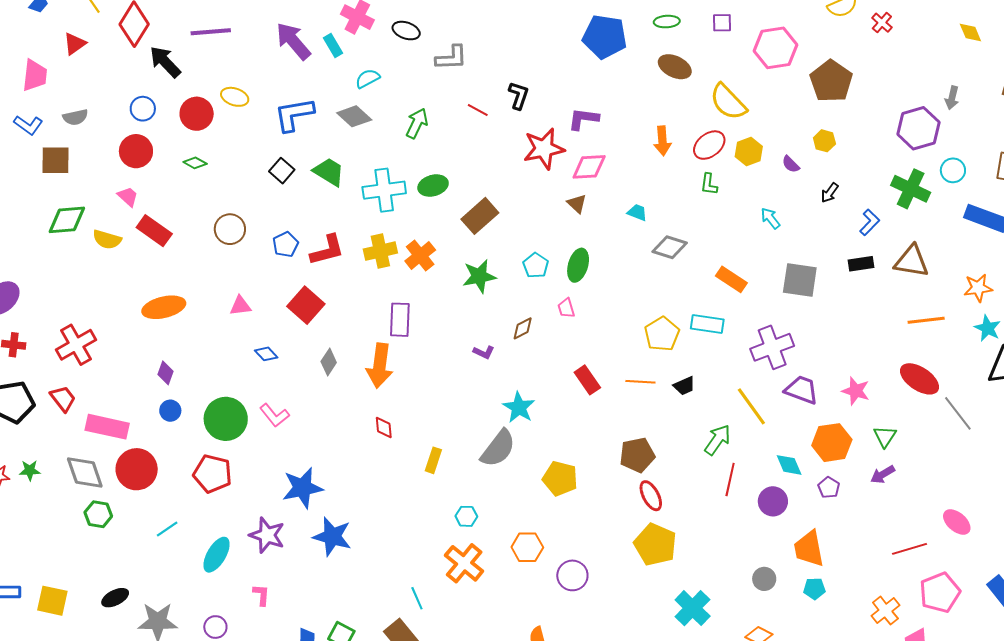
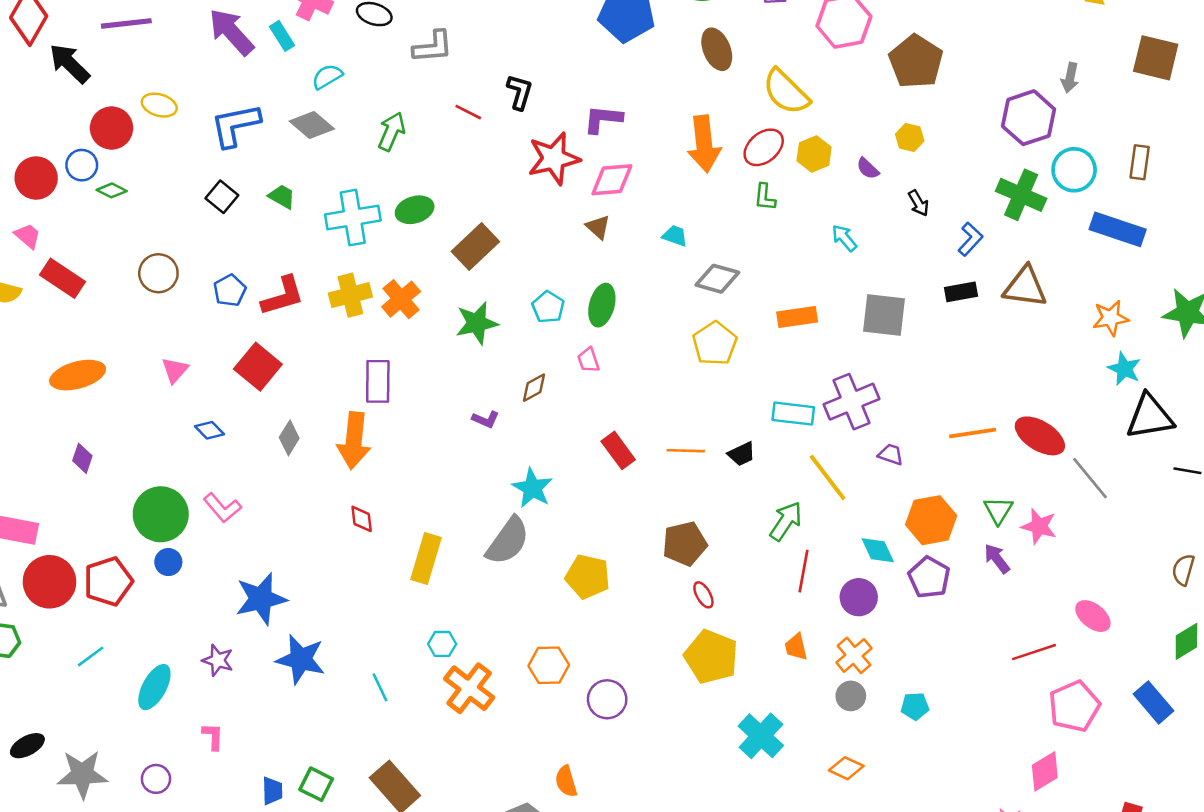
brown ellipse: (675, 67) -> (717, 49), turned 44
blue circle: (143, 109) -> (82, 165), moved
orange arrow: (662, 141) -> (704, 144), size x1.5
cyan circle: (953, 170) -> (1074, 170), size x1.4
green trapezoid: (329, 172) -> (282, 197), size x0.7
black arrow: (830, 193) -> (918, 203), turned -65
orange rectangle: (731, 279) -> (797, 317), turned -40
pink triangle: (240, 306) -> (175, 370), turned -40
orange line: (926, 320) -> (973, 433), moved
cyan rectangle: (707, 324) -> (793, 414), moved
yellow pentagon: (662, 334) -> (715, 343), moved
purple trapezoid: (802, 390) -> (891, 454), size x0.6
pink star: (856, 391) -> (1039, 526), moved
blue circle: (170, 411) -> (168, 562), moved
yellow rectangle: (433, 460) -> (426, 559), size x1.5
red pentagon: (213, 474) -> (108, 581), moved, turned -30
purple arrow: (883, 474) -> (997, 559), turned 85
purple pentagon: (829, 488) -> (929, 577), size x1.5
red ellipse: (651, 496) -> (703, 595), size x0.7
cyan hexagon: (466, 516) -> (442, 644), moved
purple star: (267, 535) -> (218, 660), size x0.7
orange trapezoid: (809, 549) -> (796, 647), moved, size x0.6
cyan line: (417, 598) -> (380, 687), moved
orange cross: (885, 611) -> (854, 655), moved

